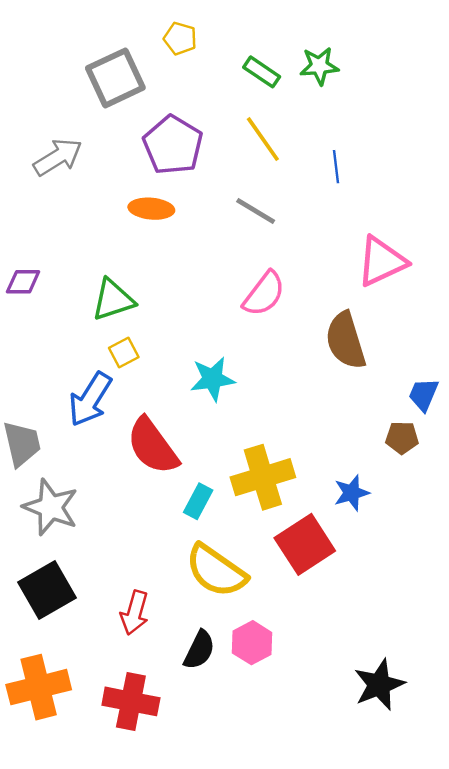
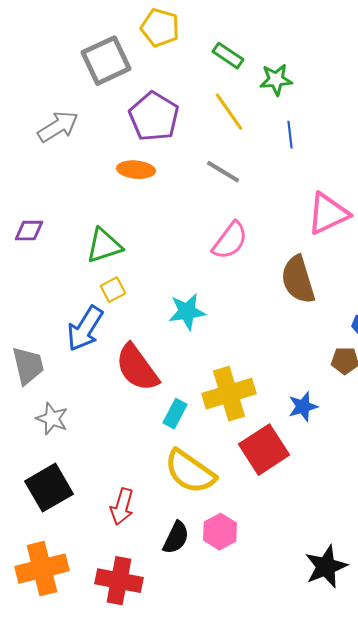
yellow pentagon: (180, 38) -> (160, 28), size x1.4
green star: (319, 66) -> (276, 80), moved
gray star: (51, 507) -> (52, 419), size x0.7

